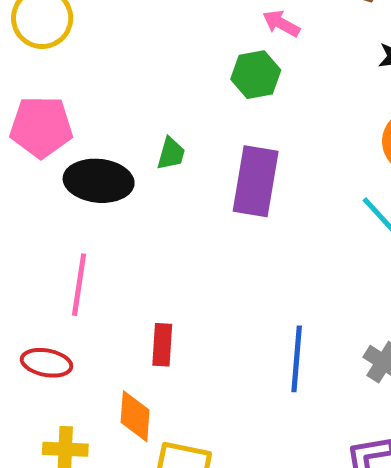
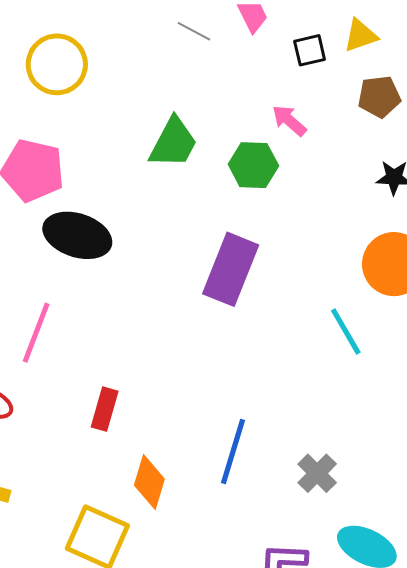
green trapezoid: (171, 154) -> (173, 143), moved, size x1.6
orange diamond: (135, 416) -> (149, 482), moved

